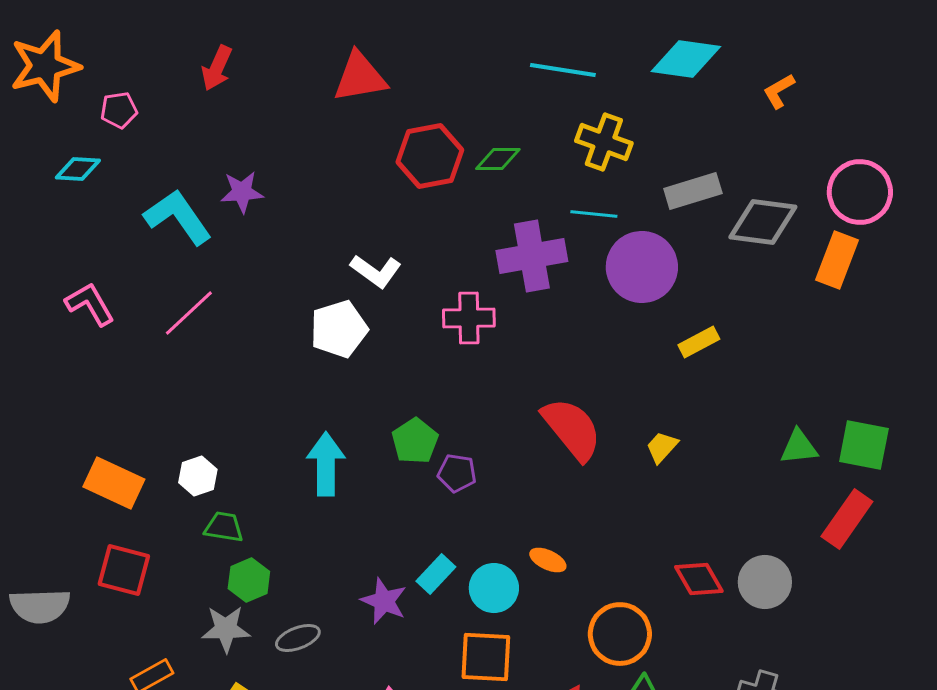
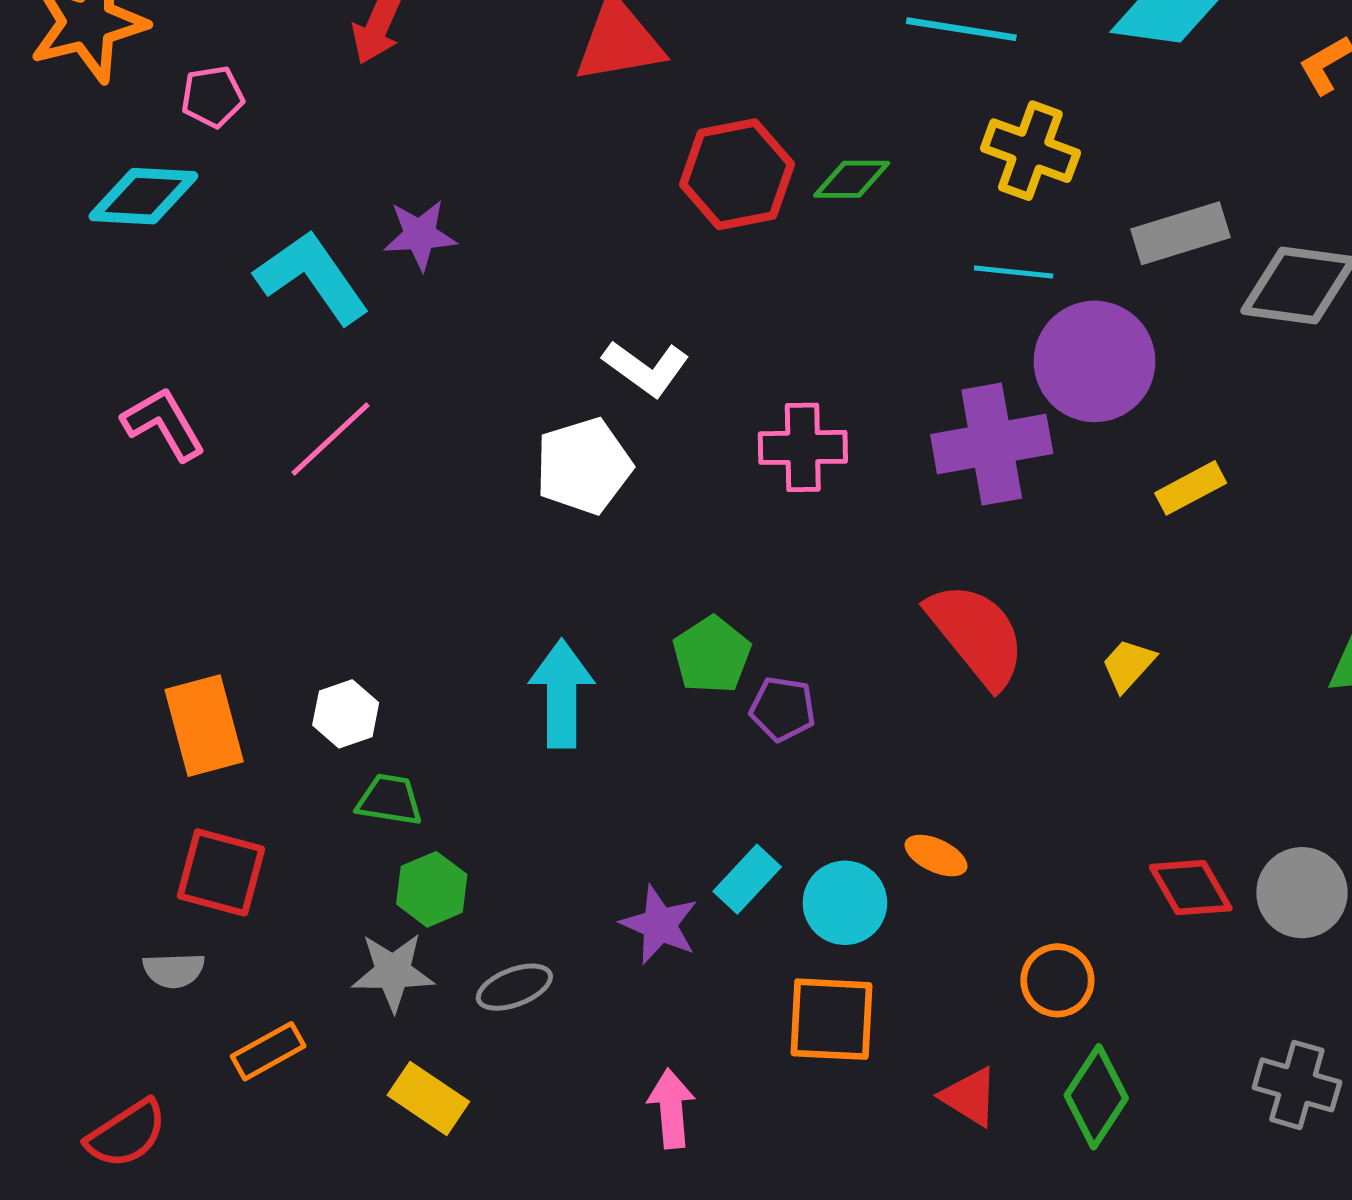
cyan diamond: (78, 169) -> (143, 196), size x1.4
purple cross: (532, 256) -> (992, 444), moved
orange rectangle: (114, 483) -> (204, 726), turned 50
gray semicircle: (40, 606) -> (174, 970), moved, size x0.6
orange circle: (620, 634) -> (1057, 980), size x0.7

